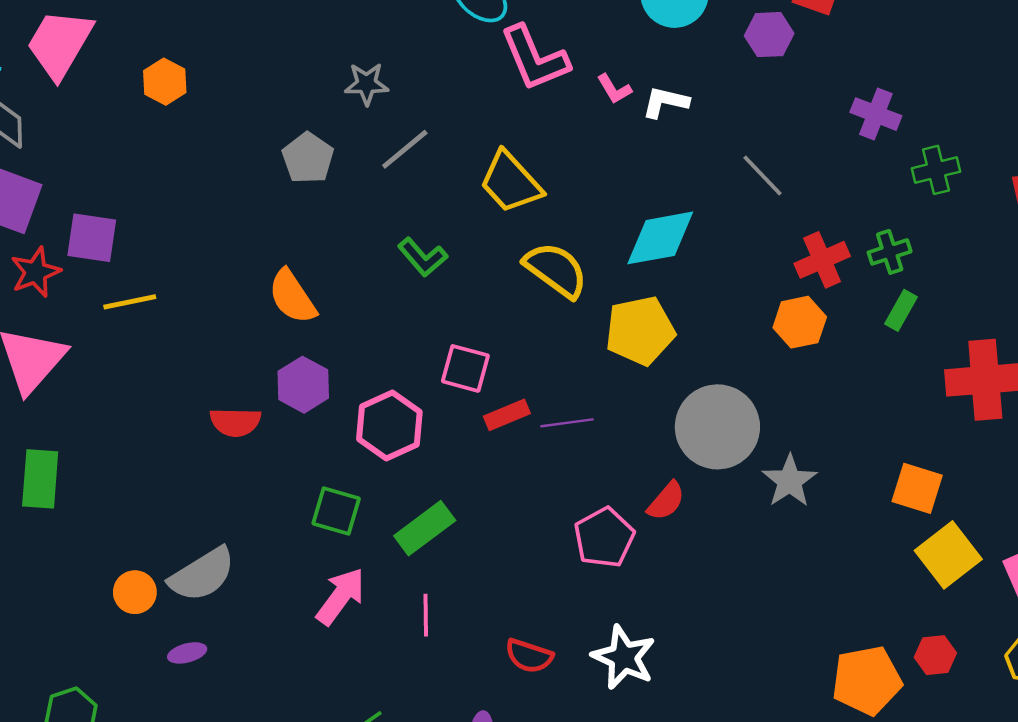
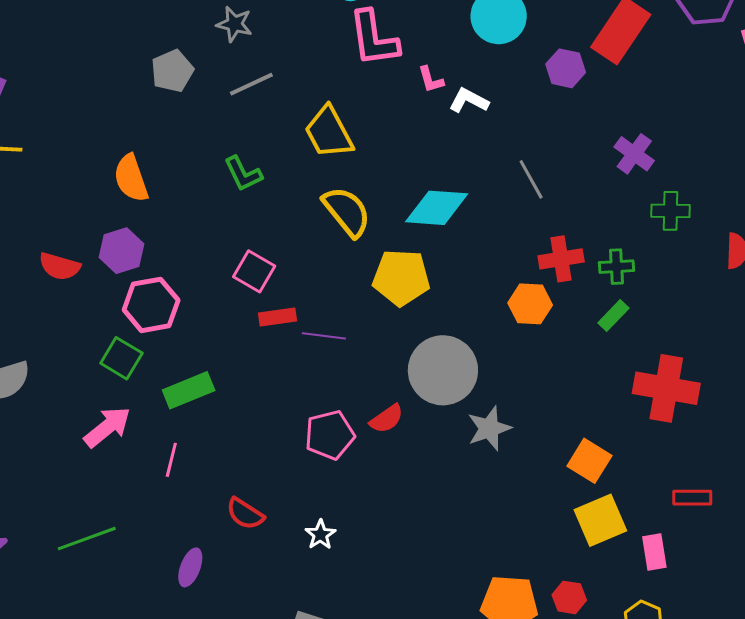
pink hexagon: (389, 425) -> (151, 305), moved
white star: (624, 657) -> (320, 535), size x0.6

